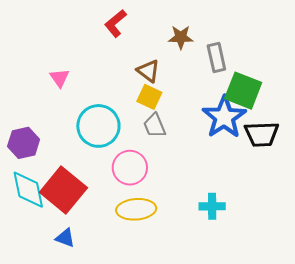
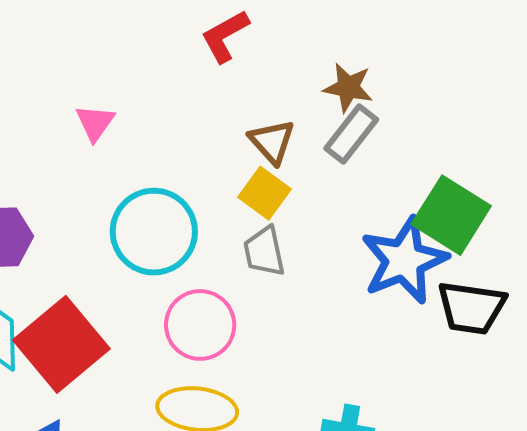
gray rectangle: (216, 58) -> (351, 134), moved, turned 40

